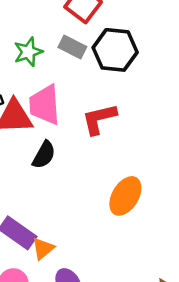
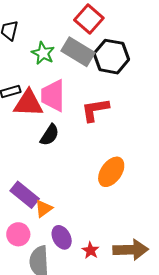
gray rectangle: (72, 47) -> (78, 52), size x1.5
green star: (28, 52) -> (43, 53), turned -30

